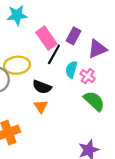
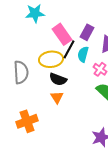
yellow ellipse: (17, 65) -> (51, 59), moved
cyan semicircle: (71, 70) -> (83, 54), moved

